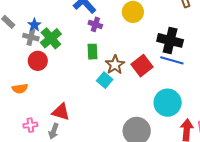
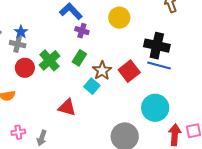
green cross: (51, 38) -> (49, 60), moved
green rectangle: (92, 52) -> (79, 58), turned 35
red triangle: (61, 112) -> (67, 108), moved

